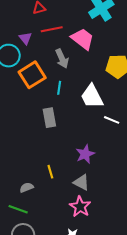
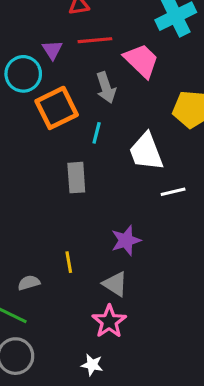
white line: (112, 120) -> (173, 192), turned -42

